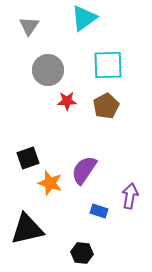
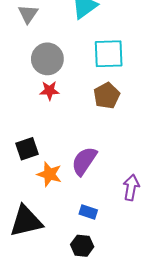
red star: (67, 101) -> (49, 91), moved
blue rectangle: (99, 211) -> (88, 212), moved

